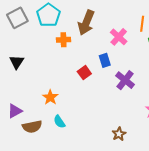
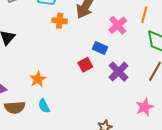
blue rectangle: (105, 60) -> (100, 48), turned -56
red square: (84, 73) -> (85, 65), moved

